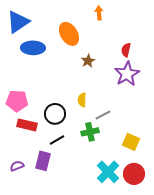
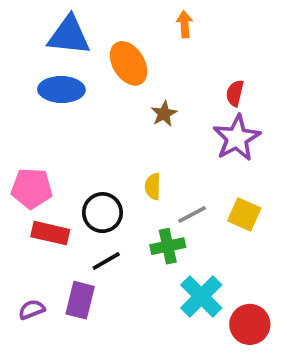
blue triangle: (18, 22) -> (69, 35), moved, turned 40
yellow square: (131, 142) -> (244, 214), moved
cyan cross: (108, 172) -> (201, 296), moved

